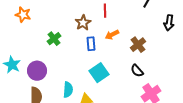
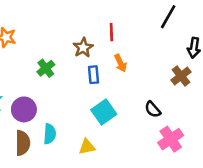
orange arrow: (112, 35) -> (120, 63), turned -88
brown cross: (138, 45) -> (181, 76), moved
cyan semicircle: (68, 90) -> (50, 134), moved

